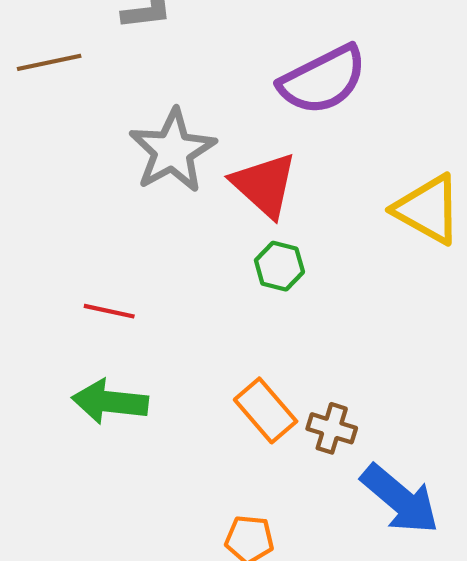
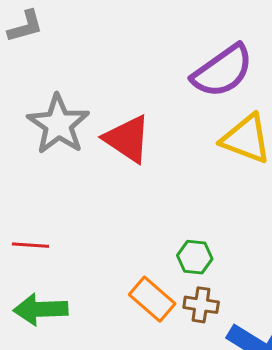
purple semicircle: (323, 80) -> (222, 71), moved
green hexagon: (279, 266) -> (195, 257), moved

